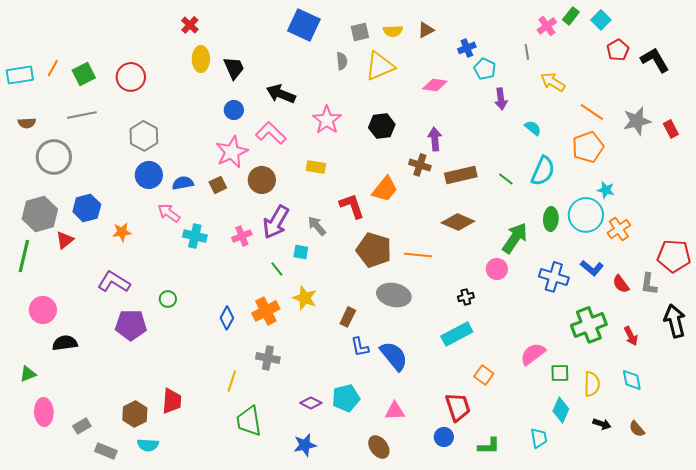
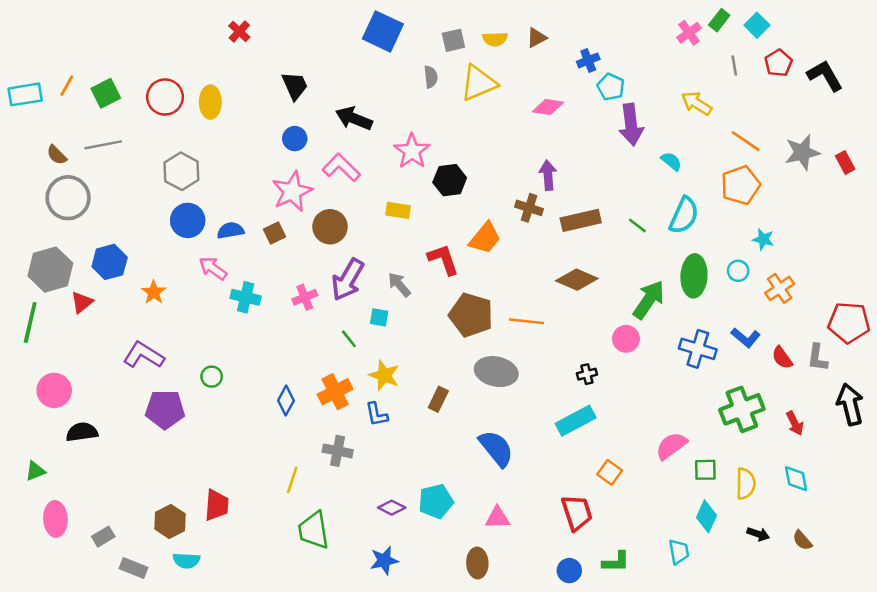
gray line: (527, 52) -> (734, 65), moved
yellow ellipse: (201, 59) -> (210, 102), moved
purple arrow: (501, 99) -> (631, 125), size x1.5
brown semicircle: (27, 123) -> (57, 155), moved, turned 48
black hexagon: (382, 126) -> (450, 180), moved
cyan circle: (586, 215) -> (738, 271), size x0.5
green ellipse: (551, 219) -> (694, 276), size x1.4
orange star: (122, 232) -> (154, 292), turned -30
blue L-shape: (360, 347) -> (377, 414), moved
blue circle: (444, 437) -> (569, 571), moved
brown ellipse: (379, 447) -> (477, 563), turned 35

